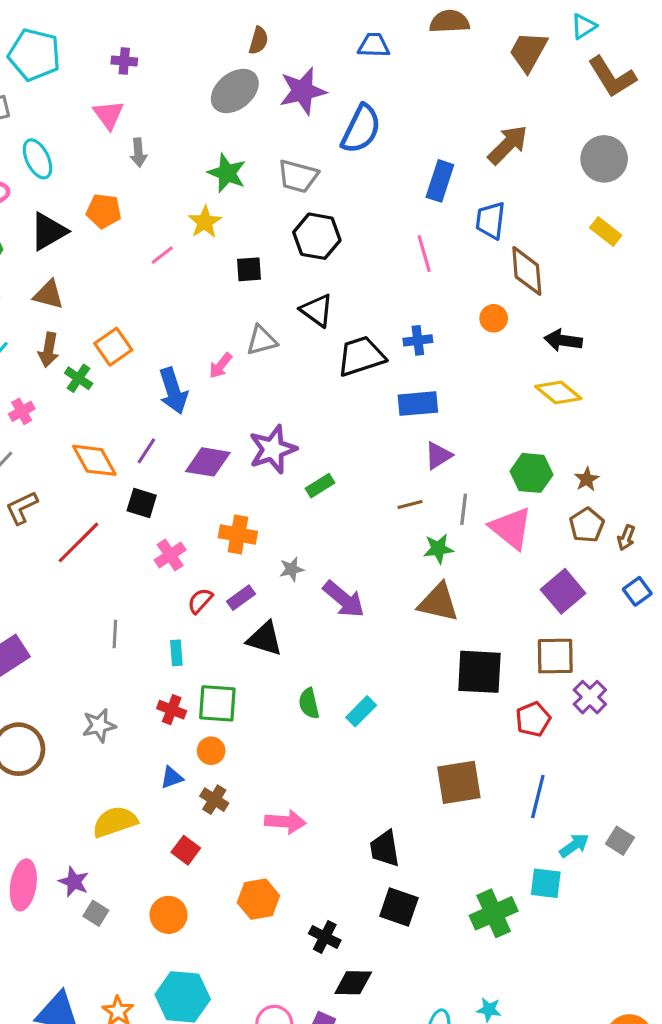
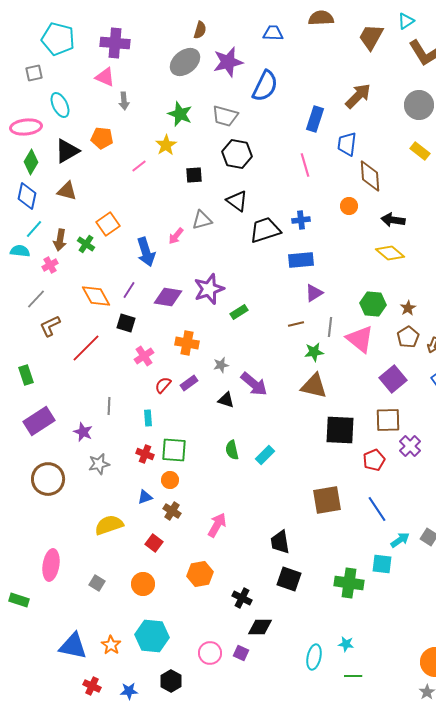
purple cross: (124, 61) -> (115, 43), size x1.8
pink triangle: (109, 115) -> (105, 77), turned -30
brown arrow: (49, 350) -> (60, 240), moved
black triangle: (265, 639) -> (226, 400), moved, size x0.7
blue line: (538, 797) -> (377, 509), turned -48
pink arrow: (285, 822) -> (217, 525), turned -65
purple star: (74, 882) -> (83, 432), moved
green cross: (494, 913) -> (349, 583), turned 32

